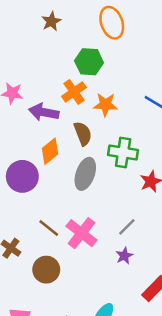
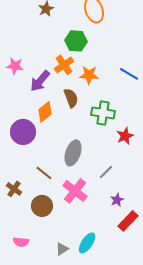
purple arrow: (44, 112) -> (40, 81), turned -60
gray ellipse: (85, 174) -> (73, 153), moved
pink cross: (82, 233) -> (75, 191), moved
purple star: (124, 256) -> (117, 200), moved

